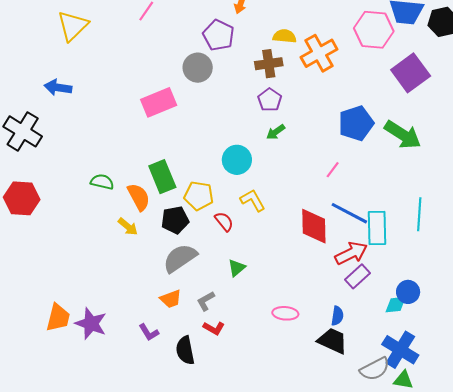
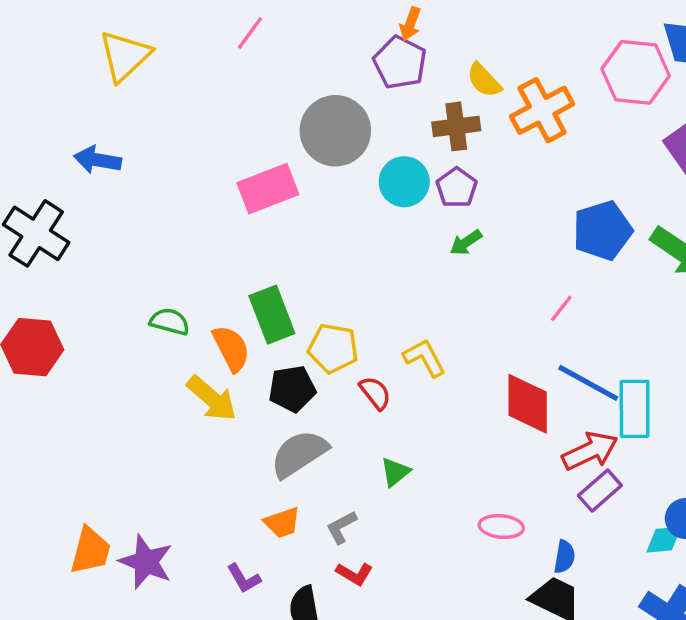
purple pentagon: (219, 35) -> (400, 63), moved
yellow semicircle: (285, 36) -> (484, 80), turned -140
gray circle: (198, 68) -> (335, 131), size x1.4
cyan circle: (237, 160) -> (404, 182), moved
yellow arrow: (128, 227) -> (212, 398), size x1.5
pink ellipse: (285, 313) -> (501, 527), moved

